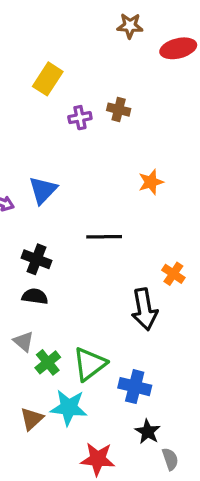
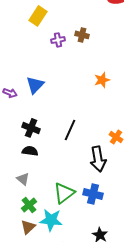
black line: (104, 237) -> (70, 130), moved, turned -65
green cross: (48, 362) -> (29, 205), moved
blue cross: (135, 387) -> (93, 194), moved

